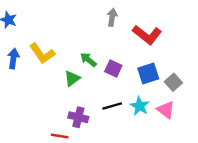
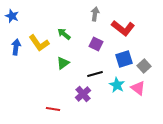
green arrow: (88, 60) -> (64, 34), moved
purple square: (113, 69) -> (96, 44), moved
black line: (112, 106) -> (95, 74), moved
purple cross: (78, 117) -> (83, 94), moved, turned 35

